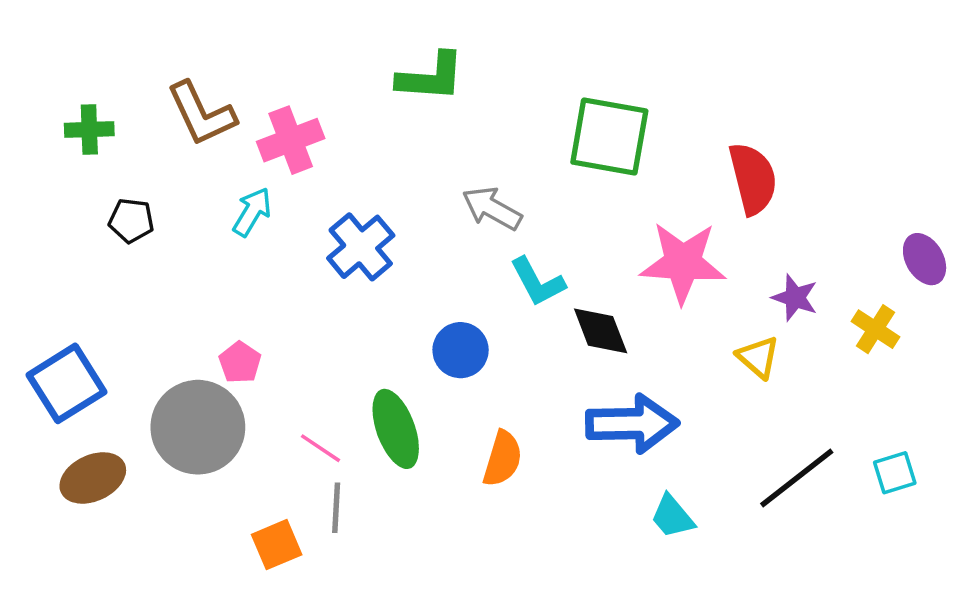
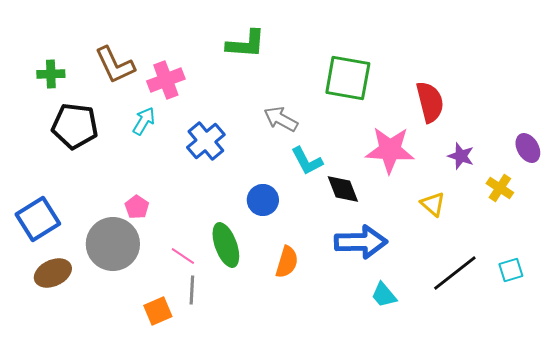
black pentagon: (131, 221) -> (75, 126), size x1.8
purple star: (795, 298) -> (461, 156), moved

